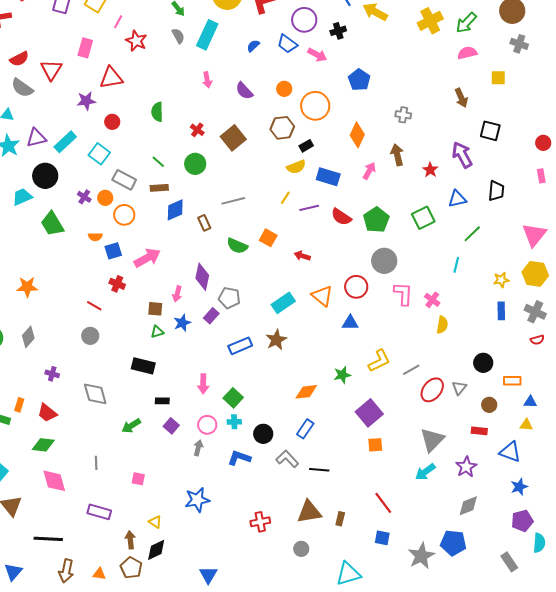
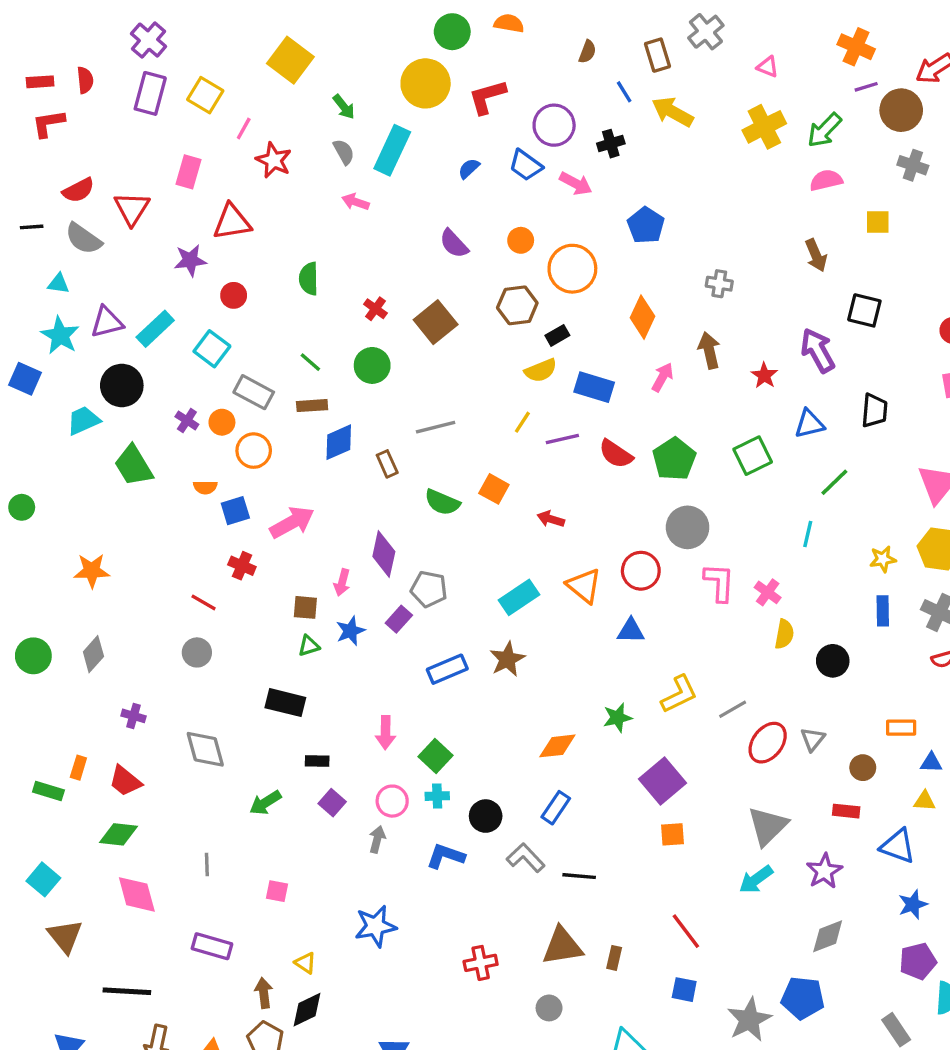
pink arrow: (207, 80) -> (355, 202), moved, turned 119
black circle: (483, 363) -> (833, 661), moved

